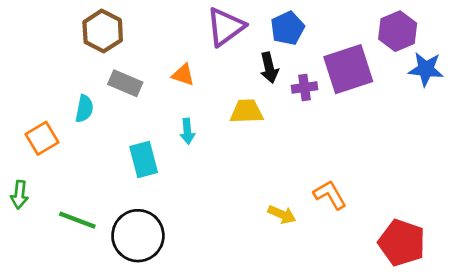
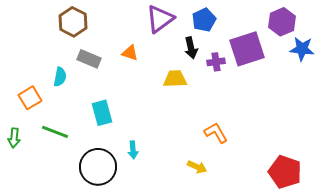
cyan arrow: (187, 131) -> (133, 150), moved
orange L-shape: (330, 195) -> (216, 133), moved
yellow arrow: (282, 214) -> (197, 167), moved
green line: (77, 220) -> (55, 132), moved

